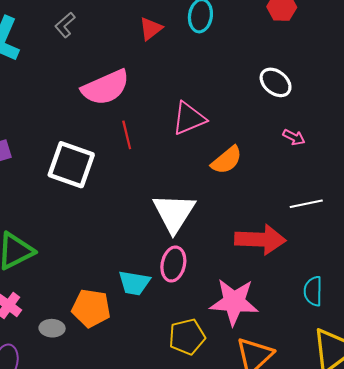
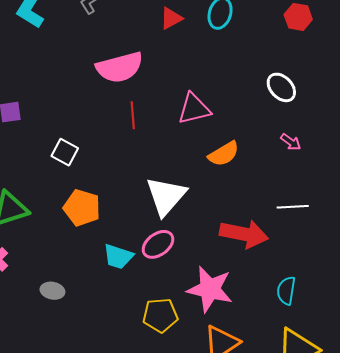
white square: (71, 165) -> (65, 152), moved, size x0.6
pink ellipse: (173, 264) -> (158, 244), turned 32
orange pentagon: (91, 308) -> (82, 208), moved
gray ellipse: (52, 328) -> (52, 291), moved

